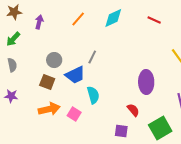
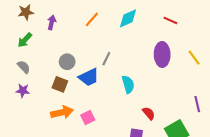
gray semicircle: (12, 65) -> (24, 67), turned -32
purple ellipse: (146, 82) -> (162, 54), moved
cyan semicircle: (93, 95) -> (128, 84), moved
purple star: (11, 96) -> (23, 91), moved
pink square: (74, 114) -> (88, 117), turned 32

